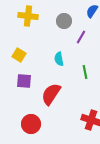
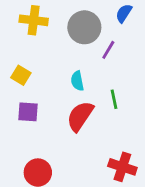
gray circle: (64, 21) -> (84, 27), size x1.5
red semicircle: (51, 94) -> (80, 116), moved

